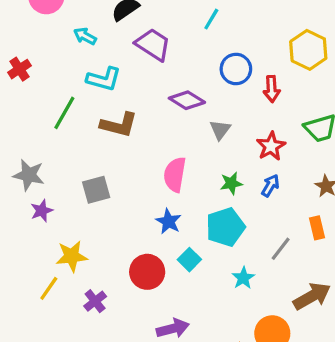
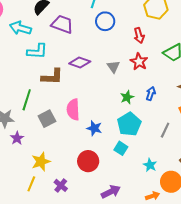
cyan arrow: (85, 36) -> (20, 28), size x1.5
blue circle: (236, 69) -> (105, 21), moved
purple diamond: (187, 100) -> (80, 62), moved
green line: (64, 113) -> (27, 100), moved
red star: (271, 146) -> (139, 62), moved
pink semicircle: (175, 174) -> (73, 110), moved
cyan square: (189, 260) -> (121, 148), moved
cyan star: (243, 278) -> (150, 165), moved

